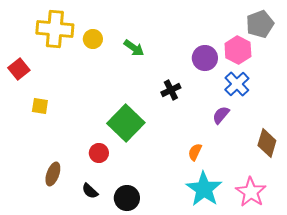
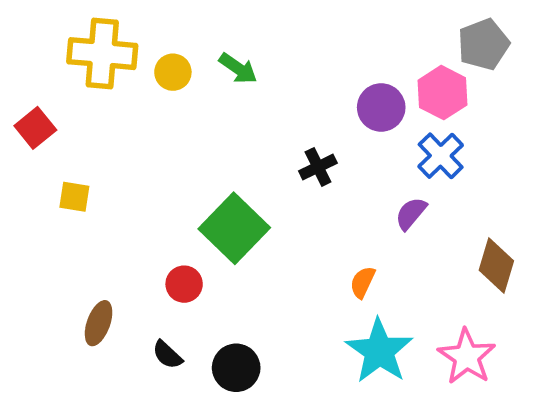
green arrow: (134, 48) -> (238, 68), moved

